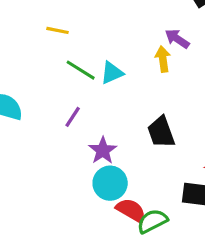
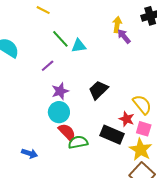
yellow line: (58, 30) -> (43, 10), moved
yellow arrow: (163, 59) -> (117, 25), moved
black trapezoid: (161, 132) -> (98, 90), turned 50

